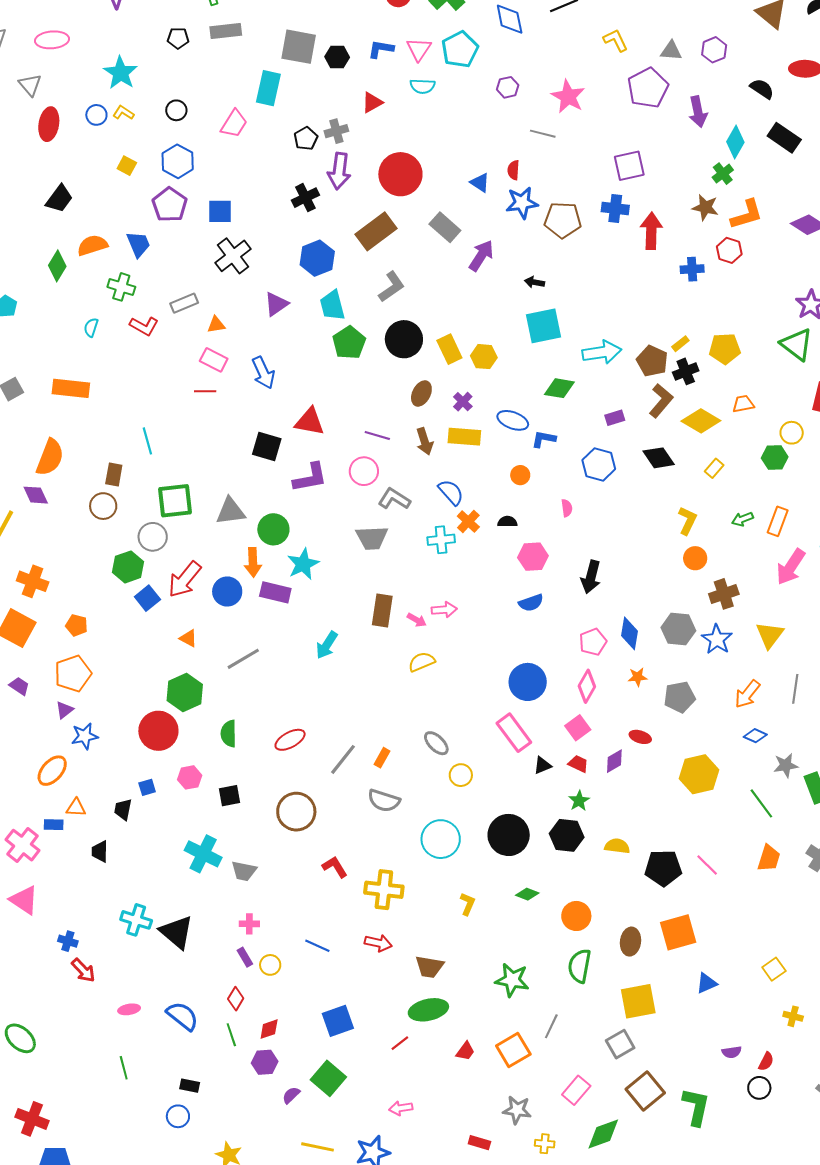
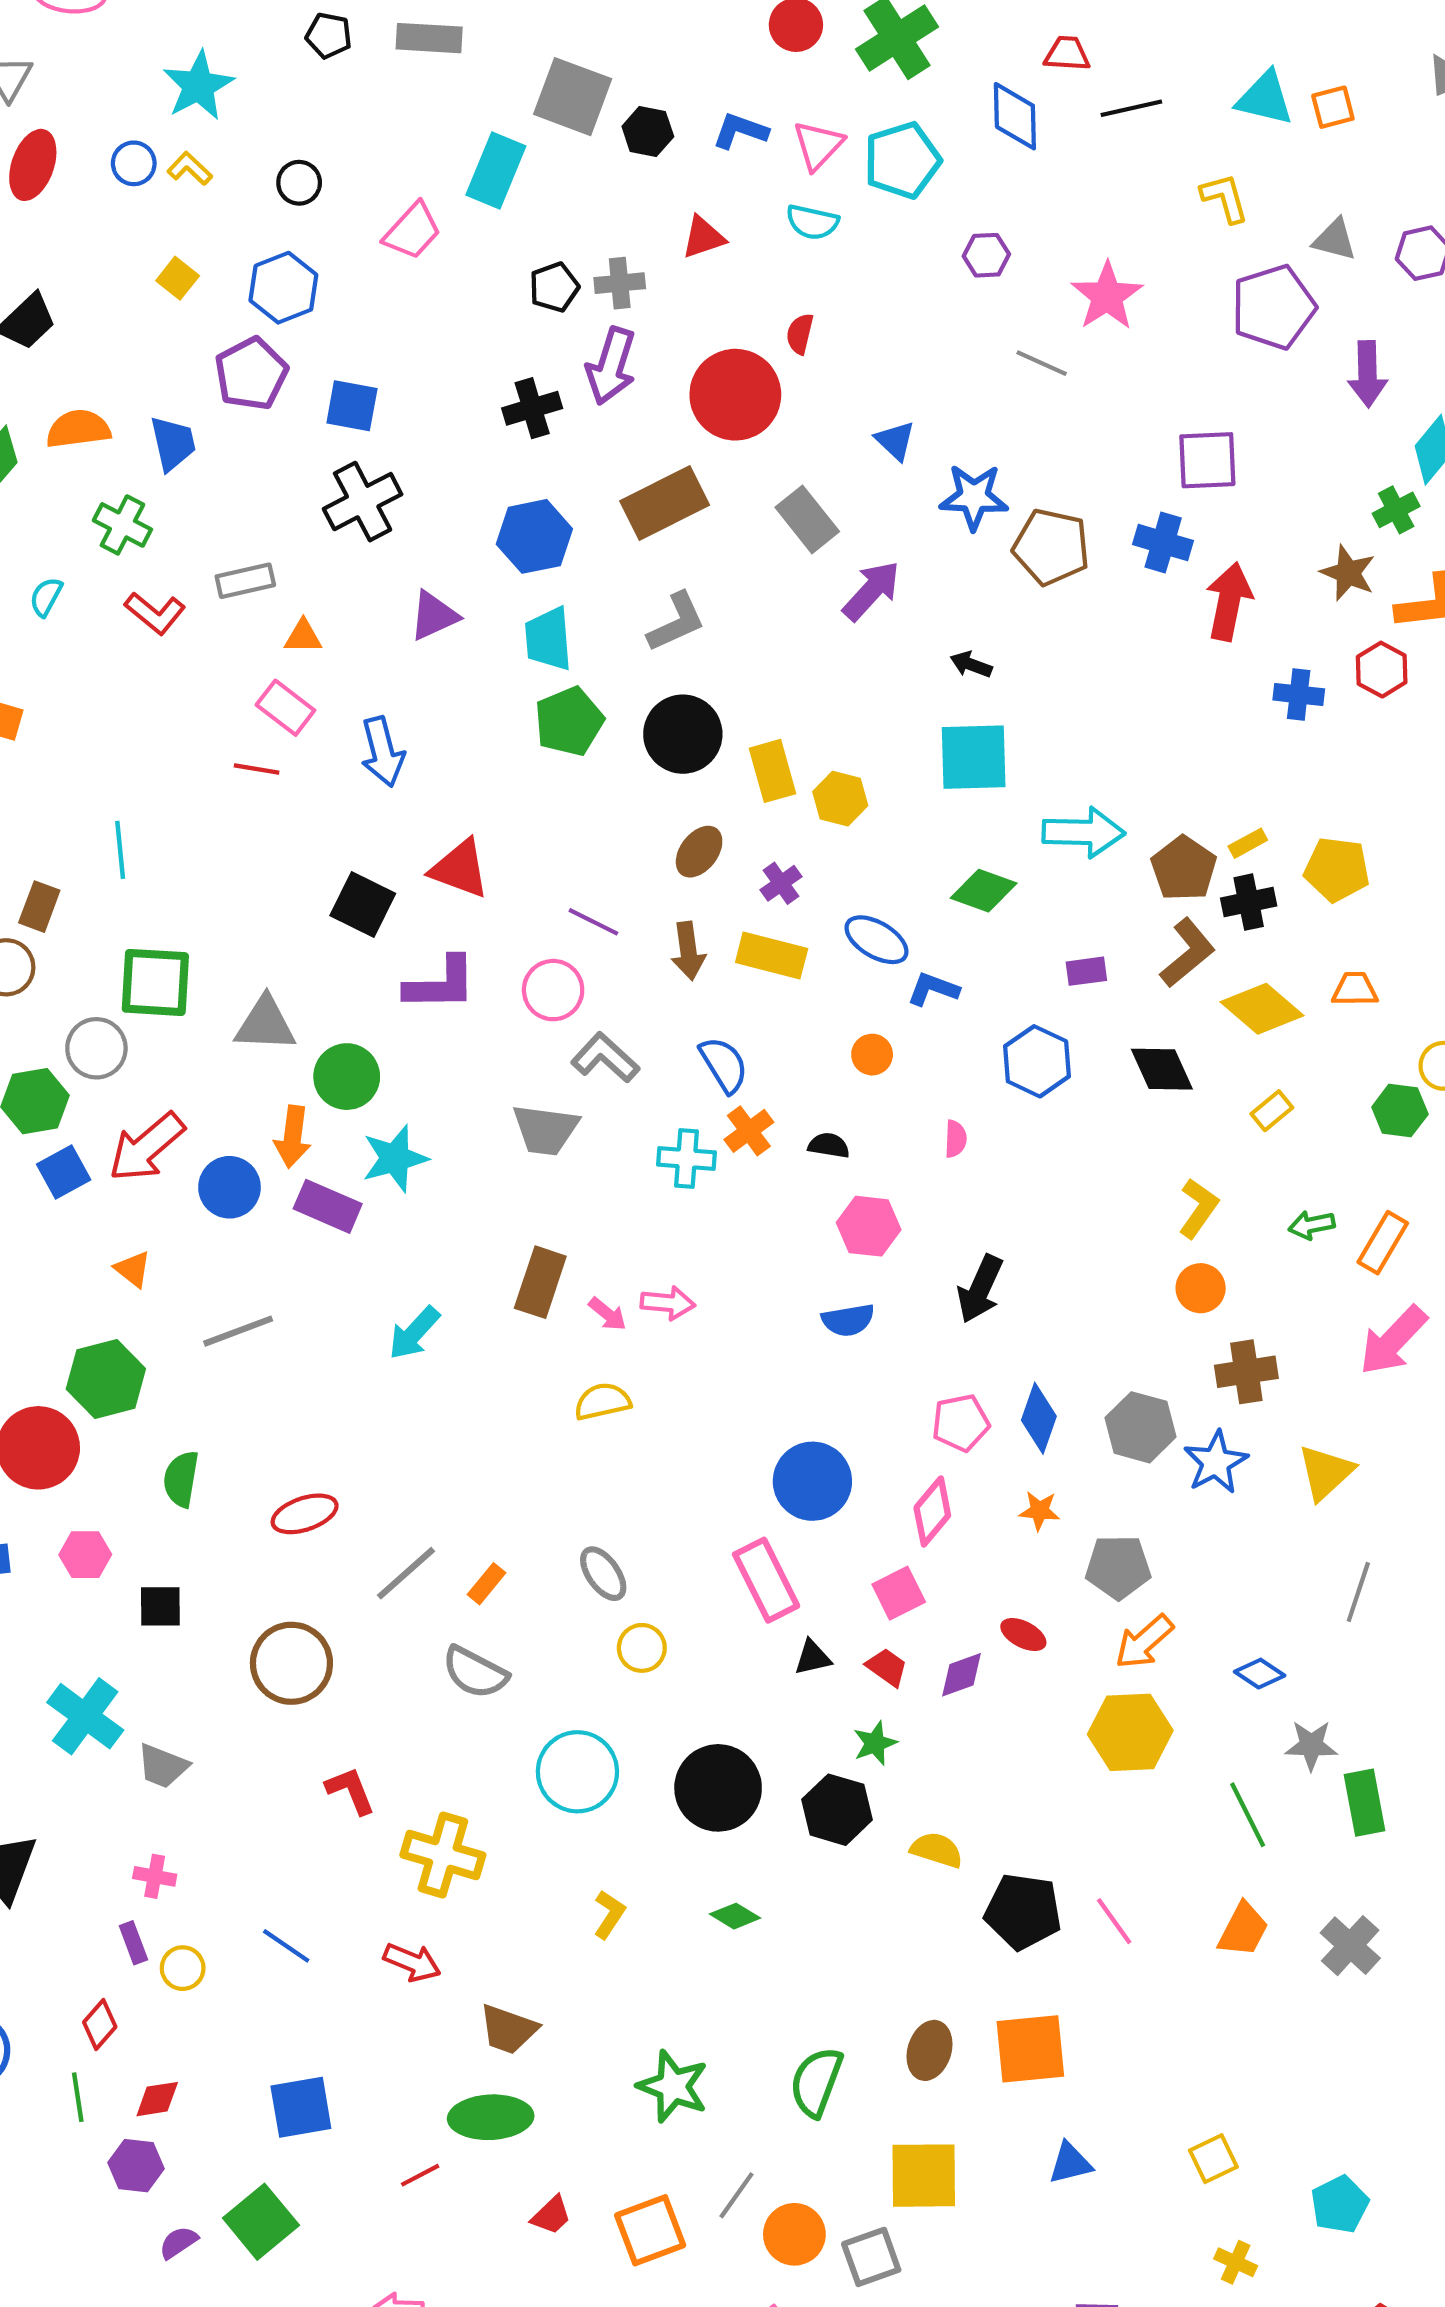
red semicircle: (513, 170) -> (800, 334), moved
orange arrow: (747, 694) -> (1144, 1642), moved
orange circle: (576, 916) -> (794, 2234), moved

